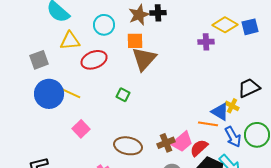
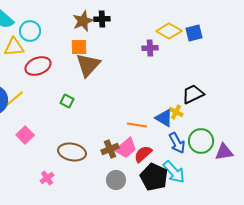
cyan circle: (104, 25) -> (30, 31), moved
yellow line: (70, 93) -> (14, 99), turned -65
orange line: (208, 124) -> (137, 125), moved

